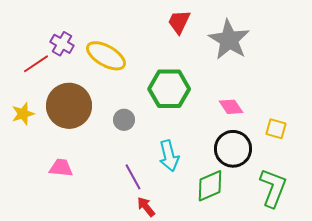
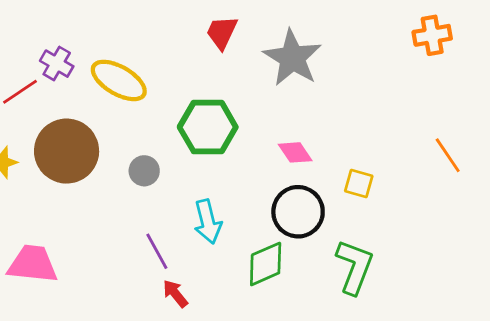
pink trapezoid: (61, 168) -> (33, 264), moved, size x1.5

